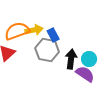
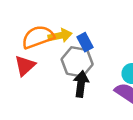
black arrow: (71, 59) -> (81, 84), moved

